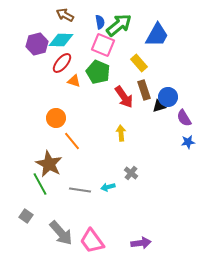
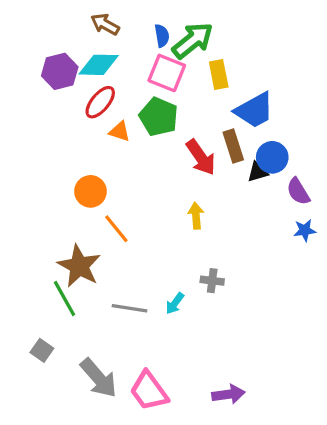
blue trapezoid: (157, 35) -> (254, 110), moved, turned 32
yellow rectangle: (139, 63) -> (219, 75), moved, turned 30
gray cross: (131, 173) -> (212, 281), turned -32
cyan arrow: (108, 187) -> (175, 303), turned -40

